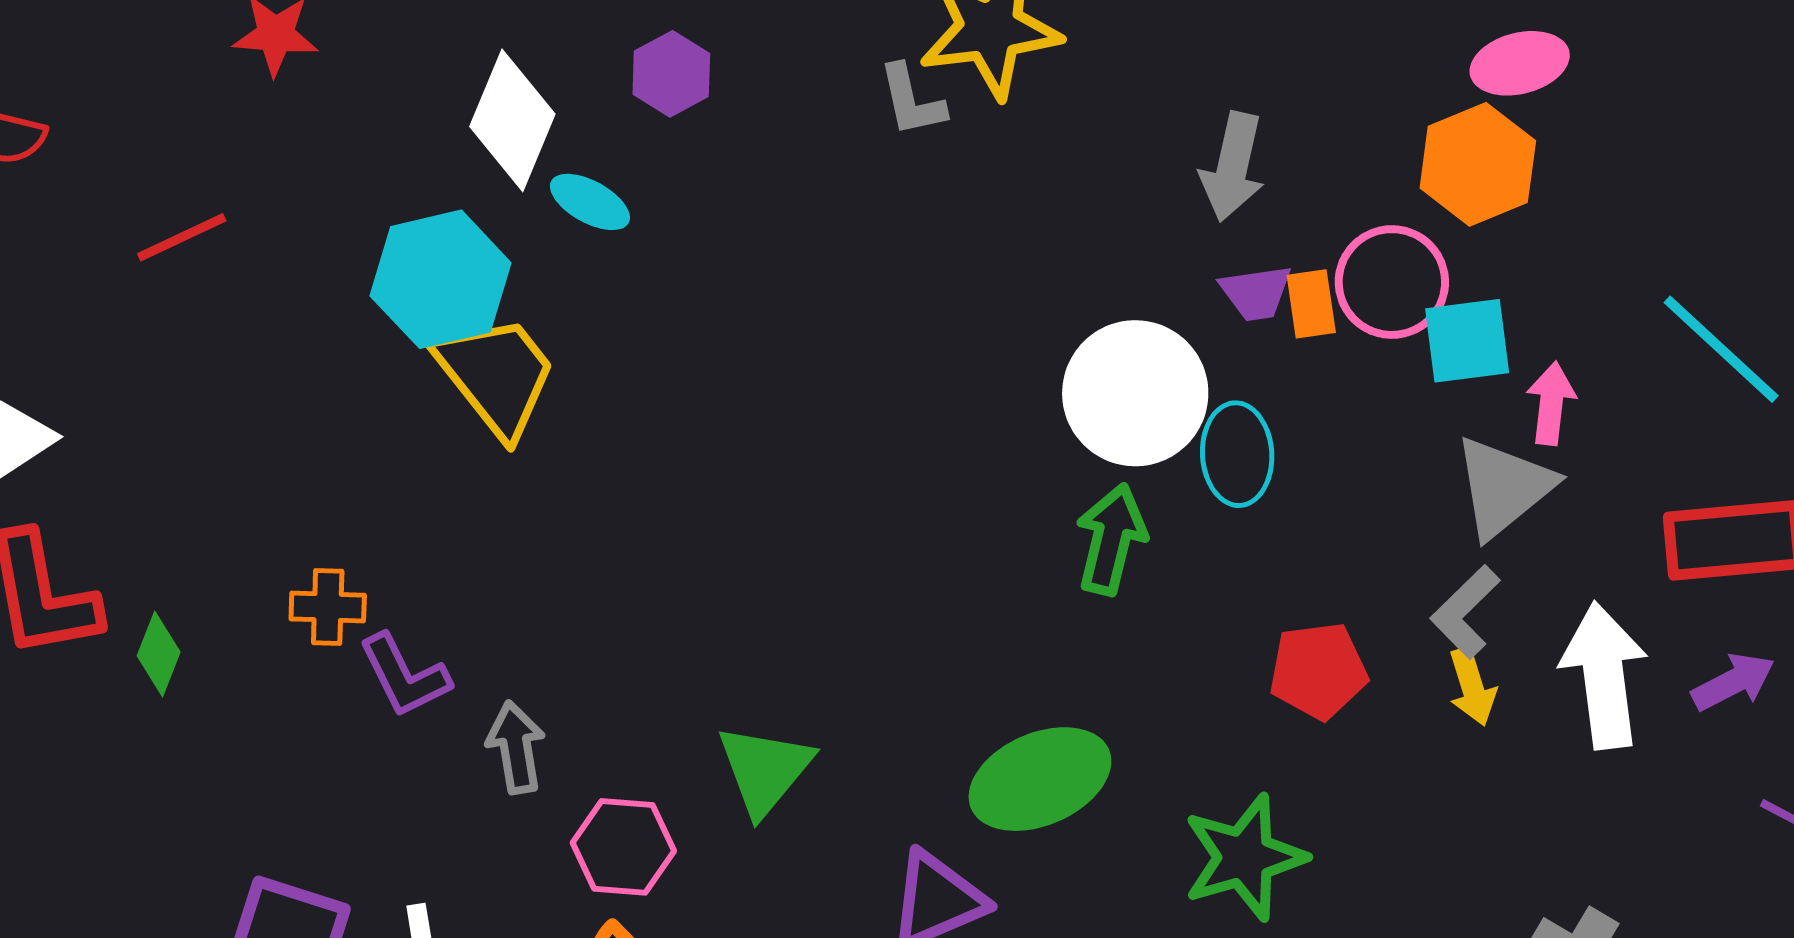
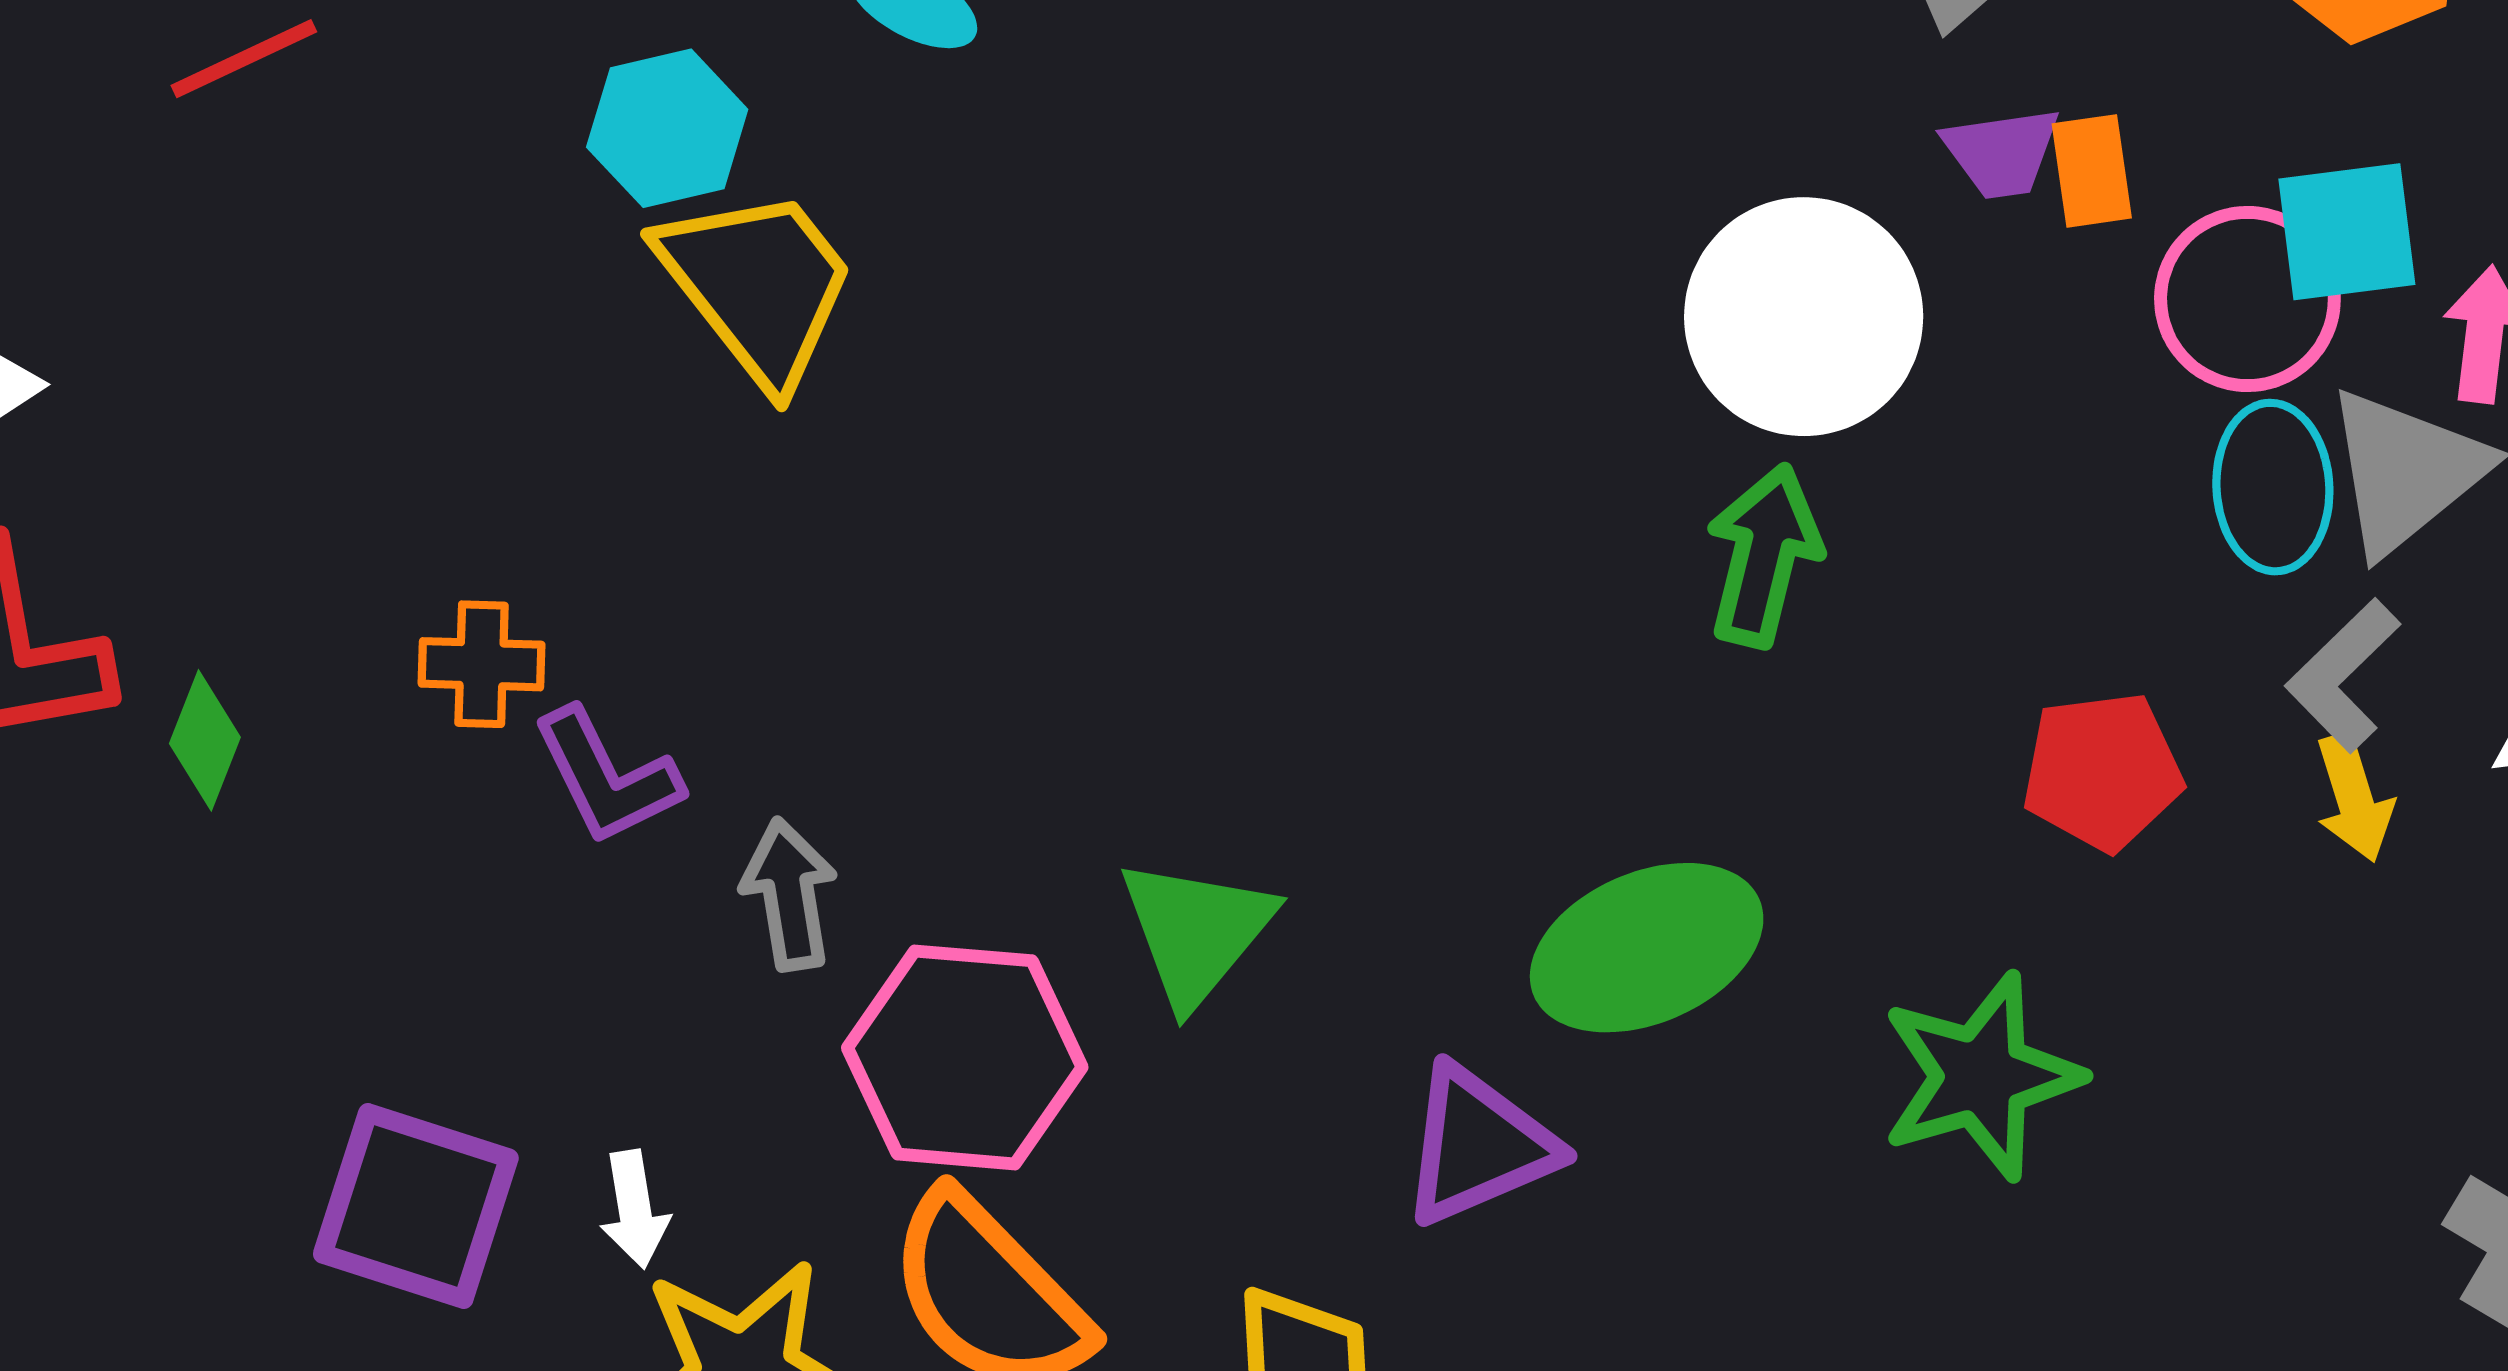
cyan hexagon: (441, 279) -> (667, 128), size x0.7
pink circle: (1392, 282) -> (2247, 299), moved
cyan ellipse: (1237, 454) -> (2273, 487), moved
pink hexagon: (623, 847) -> (965, 1057), size x1.4

